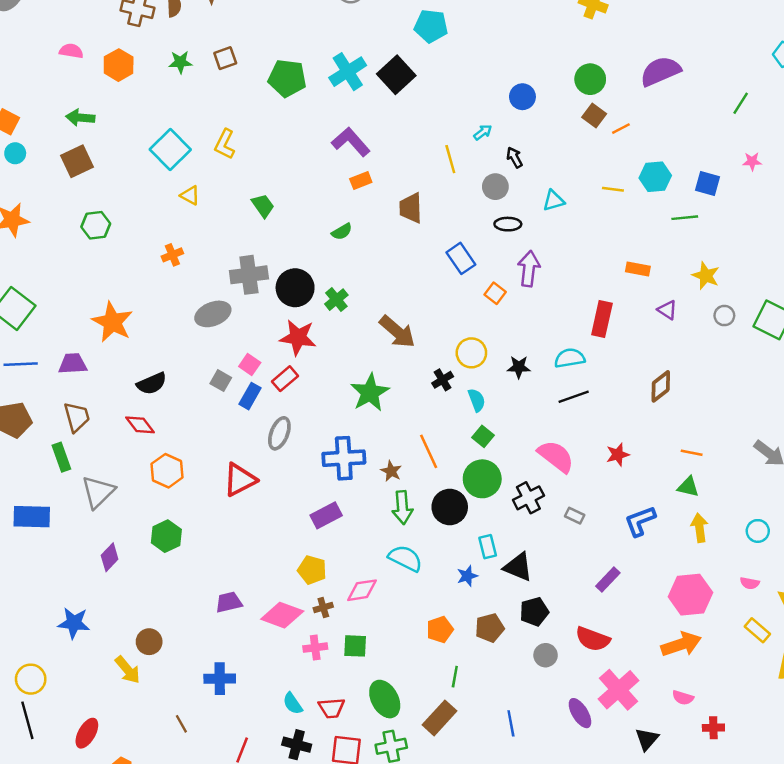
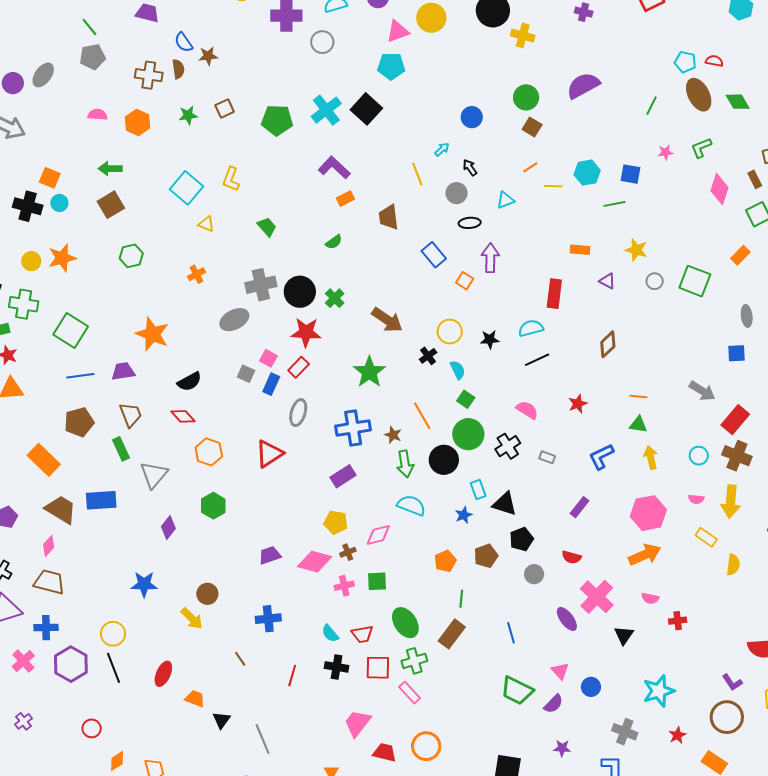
orange line: (621, 129) -> (530, 167), moved
pink semicircle: (556, 456) -> (527, 410), size x0.7
red semicircle: (593, 639) -> (572, 557), size x0.7

